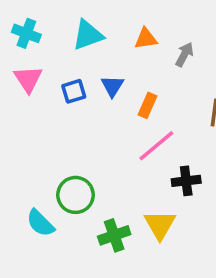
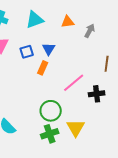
orange rectangle: (148, 105) -> (43, 68), moved
black cross: (186, 181) -> (97, 94), moved
green circle: (76, 195) -> (51, 111), moved

